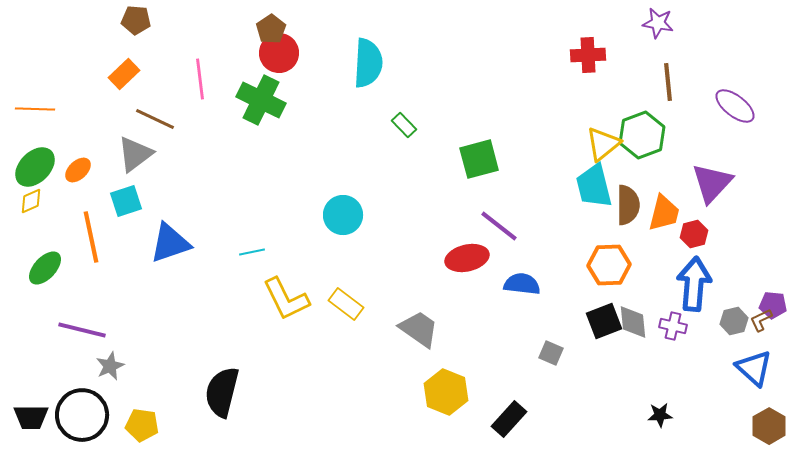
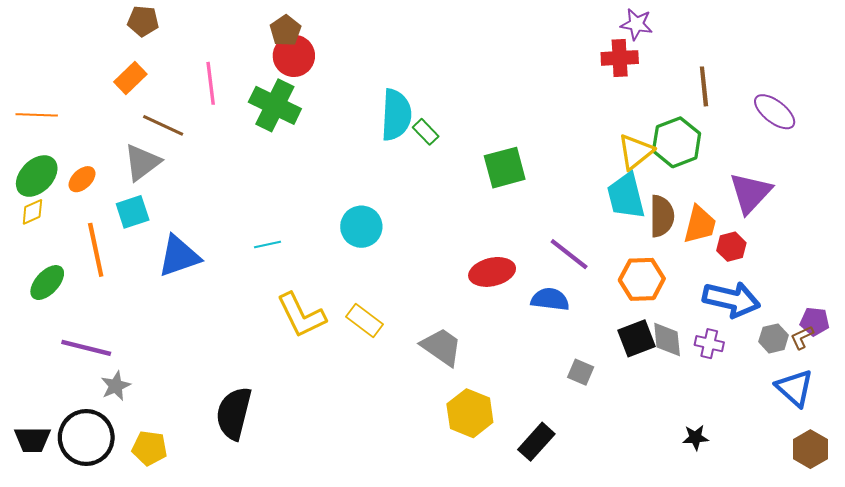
purple star: (658, 23) -> (637, 24), moved
cyan semicircle: (368, 63) -> (396, 115), moved
purple line: (499, 226) -> (569, 254), moved
cyan line: (252, 252) -> (268, 245), moved
blue arrow: (694, 284) -> (731, 299), turned 98

